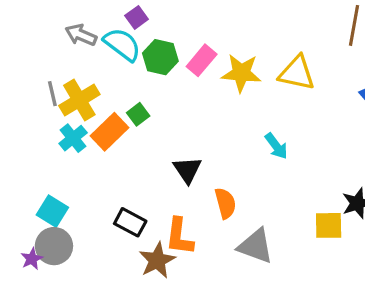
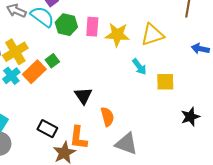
pink rectangle: (202, 60) -> (92, 27), turned -36
yellow triangle: (297, 73) -> (152, 35), turned -30
cyan arrow: (276, 146) -> (139, 67), moved
yellow square: (329, 225) -> (165, 82), moved

